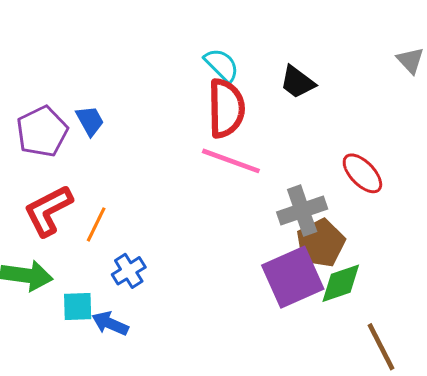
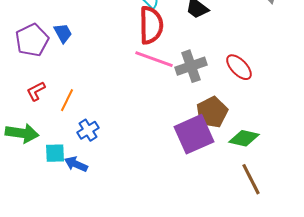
red L-shape: (48, 211) -> (36, 91), size x0.6
gray cross: (302, 211) -> (191, 66), moved
green diamond: (341, 283) -> (244, 138), moved, turned 32

